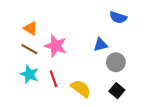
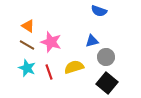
blue semicircle: (118, 17) -> (99, 11), moved
yellow semicircle: (81, 89) -> (74, 67), moved, turned -54
black square: (117, 91) -> (107, 83), size x1.5

